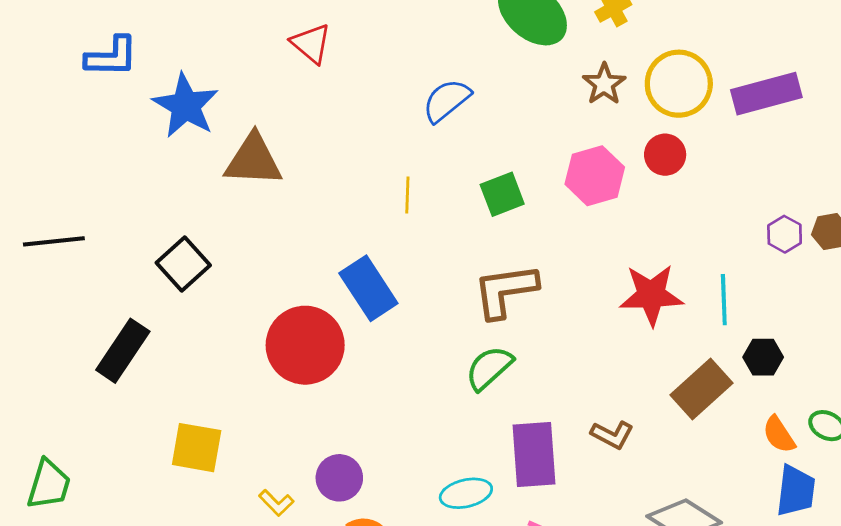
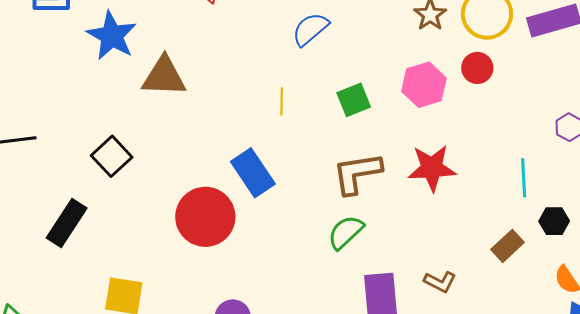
red star: (651, 295) -> (432, 168), moved
brown rectangle: (702, 389) -> (508, 246), size x0.7

